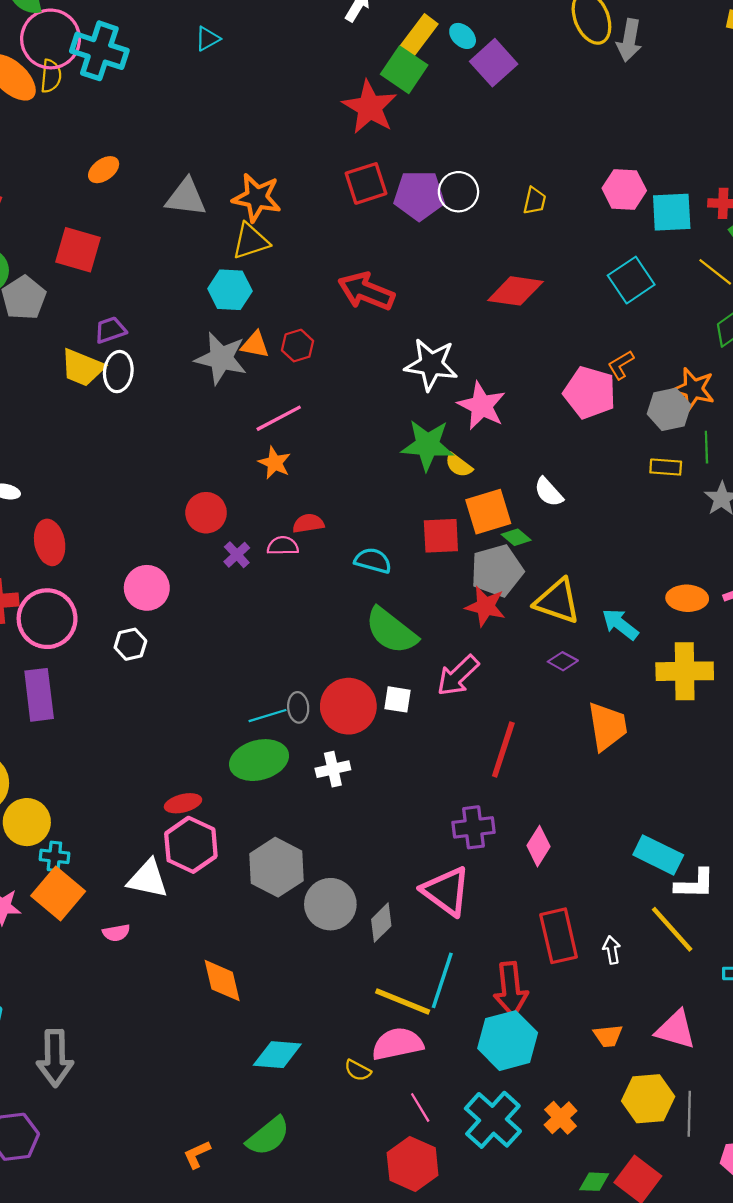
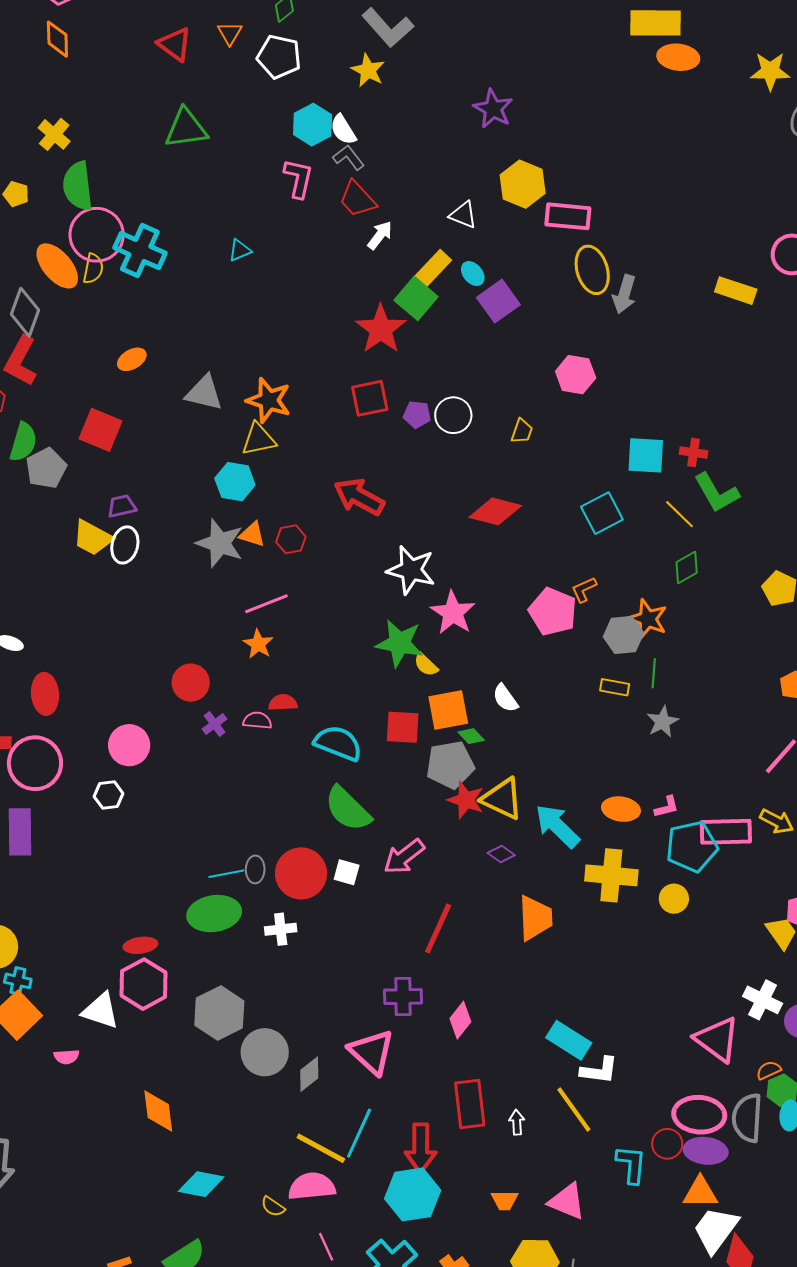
pink hexagon: (624, 189) -> (576, 375), moved
purple pentagon: (419, 195) -> (417, 415), size x0.6
cyan semicircle: (373, 561) -> (338, 743), size x1.4
red star: (485, 606) -> (466, 800), moved
cyan arrow: (620, 624) -> (557, 826), size x1.4

